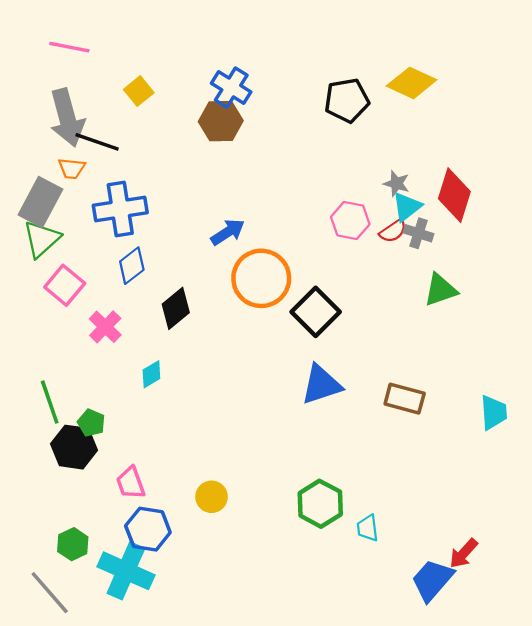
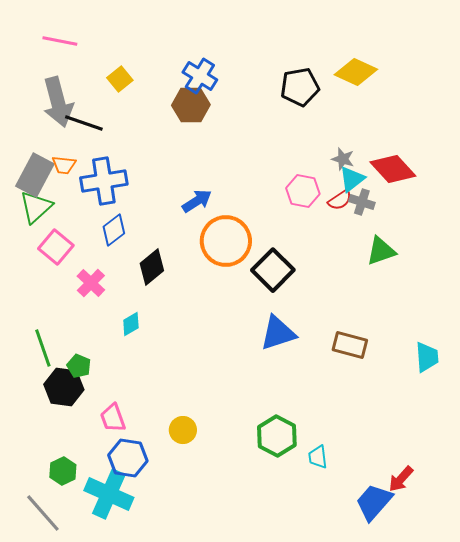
orange trapezoid: (72, 169) -> (64, 165), moved
red diamond: (454, 195) -> (393, 169), turned -60

